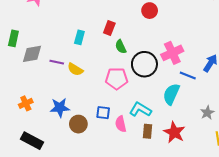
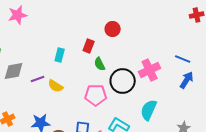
red circle: (150, 11) -> (113, 29), moved
purple line: (57, 62) -> (38, 79), turned -32
blue line: (188, 76) -> (183, 59), moved

